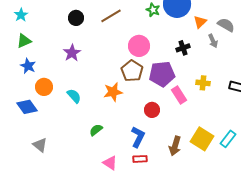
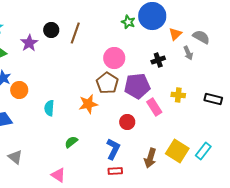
brown line: (111, 16) -> (75, 33), moved, turned -40
purple star: (72, 53) -> (29, 43), moved
orange circle: (44, 87) -> (19, 90), moved
cyan semicircle: (74, 96) -> (49, 108), turned -133
pink triangle: (110, 163) -> (58, 175), moved

